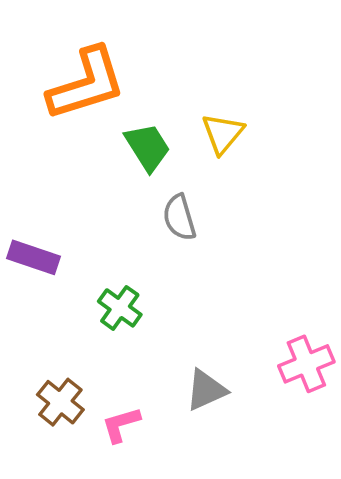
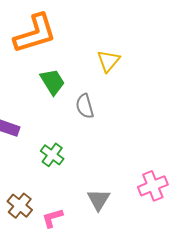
green trapezoid: (148, 147) -> (52, 82), moved
gray triangle: (206, 390) -> (98, 200), turned -35

